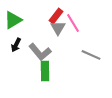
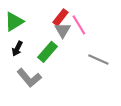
gray L-shape: (40, 52) -> (29, 78), moved
green rectangle: (45, 71) -> (48, 52), moved, turned 42

